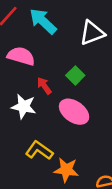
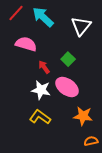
white triangle: (92, 33) -> (81, 26), turned -30
white star: (24, 106) -> (41, 90), moved
orange star: (66, 170) -> (83, 116), moved

